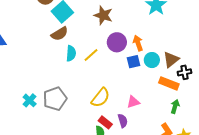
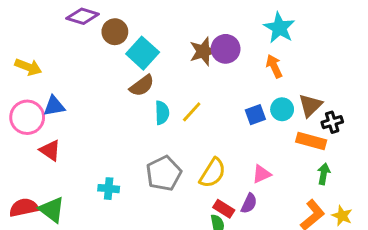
brown star: (103, 15) -> (203, 51), turned -30
purple circle: (117, 42) -> (226, 49), moved
orange arrow: (138, 43) -> (274, 66), moved
gray pentagon: (55, 99) -> (164, 173), moved
cyan cross: (30, 100) -> (109, 189), turned -32
purple semicircle: (123, 121) -> (249, 203), turned 48

